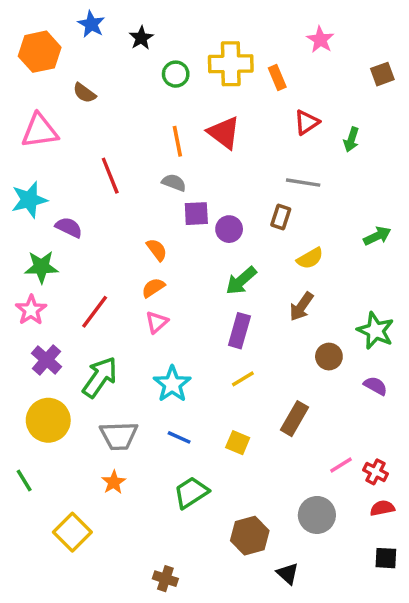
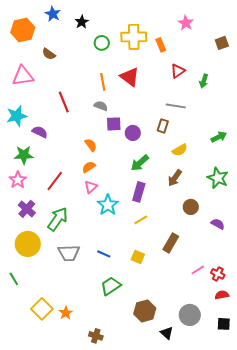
green star: (375, 331) -> (218, 178), moved
cyan star: (172, 384) -> (108, 205), moved
orange star: (114, 482) -> (66, 313), moved
gray circle: (317, 515) -> (190, 315), moved

